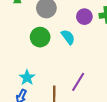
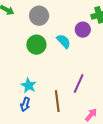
purple circle: (84, 17) -> (83, 30), moved

